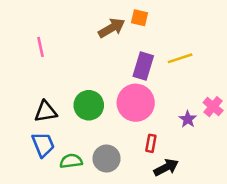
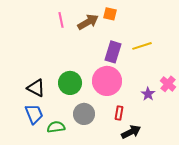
pink line: (41, 47) -> (61, 20), moved
black triangle: (46, 112) -> (36, 88), turned 36
gray circle: (107, 159) -> (84, 114), moved

